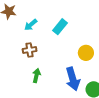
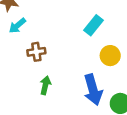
cyan arrow: (31, 25) -> (17, 26), moved
cyan rectangle: (60, 27) -> (94, 25), moved

